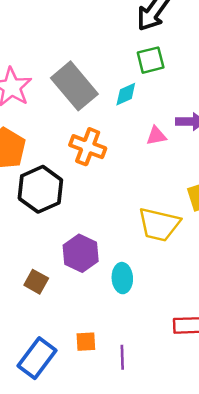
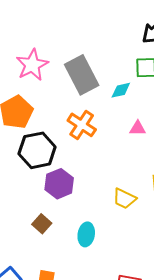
yellow trapezoid: (159, 225) -> (124, 199), size x0.7
purple hexagon: (81, 253) -> (59, 184), moved
brown square: (36, 282) -> (42, 224), moved

